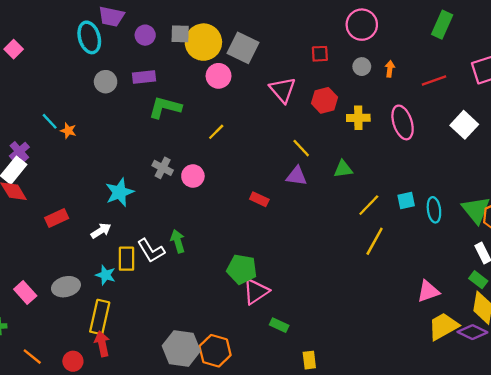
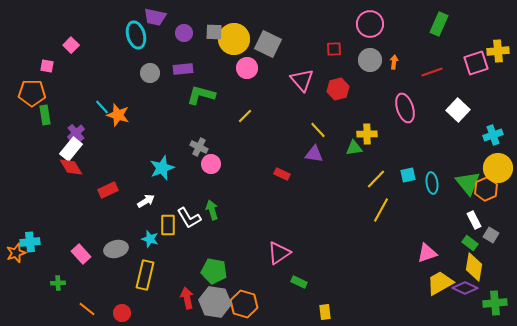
gray circle: (362, 67) -> (370, 60), size x1.5
yellow cross: (358, 118) -> (367, 134), moved
orange star: (68, 131) -> (118, 115), size x1.6
pink circle: (193, 176) -> (211, 164), moved
green pentagon: (242, 269) -> (214, 271), moved
red arrow: (102, 344) -> (187, 298), moved

